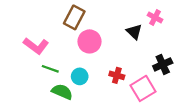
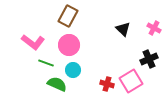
pink cross: (155, 17) -> (154, 28), moved
pink circle: (90, 41) -> (69, 45), moved
red cross: (117, 75) -> (107, 84), moved

